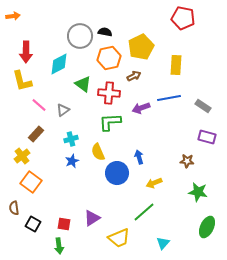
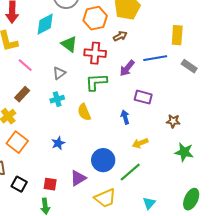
yellow rectangle: (176, 65) -> (177, 35), moved
purple arrow: (141, 108) -> (127, 68), turned -30
gray triangle: (63, 110) -> (59, 73), moved
purple rectangle: (207, 137) -> (143, 97), moved
blue star: (72, 161) -> (58, 143), moved
blue circle: (117, 173) -> (103, 160), moved
green ellipse: (207, 227) -> (191, 199), moved

